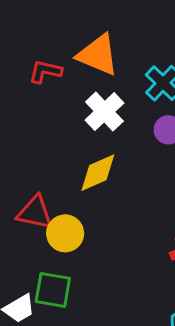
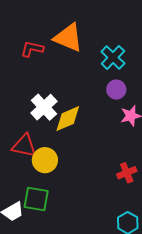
white cross: (104, 112) -> (44, 107), moved

